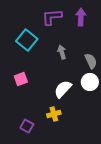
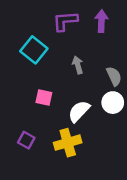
pink square: (21, 79) -> (44, 98), moved, turned 32
yellow cross: (54, 114) -> (68, 143), size x1.5
purple square: (27, 126) -> (26, 140), moved

